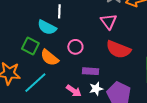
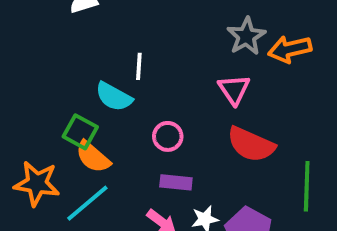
orange semicircle: (49, 58) -> (93, 157), moved
purple rectangle: (90, 71) -> (176, 182), moved

